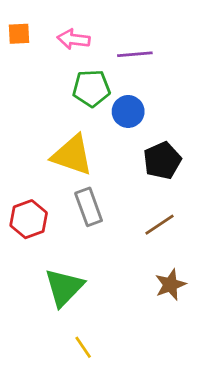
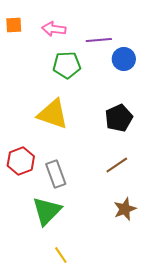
blue circle: (128, 111) -> (124, 59), moved
gray rectangle: (89, 207) -> (56, 174), moved

